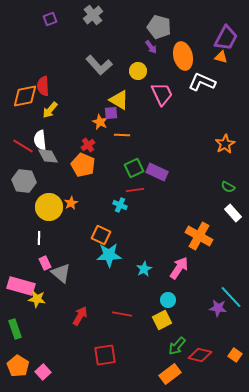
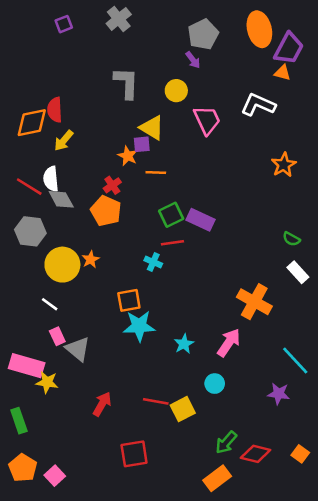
gray pentagon: (159, 27) -> (203, 34), turned 30
orange ellipse: (183, 56) -> (259, 29), moved
gray L-shape: (99, 65) -> (126, 83), turned -136
orange star: (225, 144) -> (284, 165), moved
orange square: (101, 235) -> (129, 300), turned -36
white line: (39, 238) -> (50, 304), turned -56
cyan line: (231, 297) -> (295, 361), moved
yellow square: (162, 320) -> (183, 409), moved

